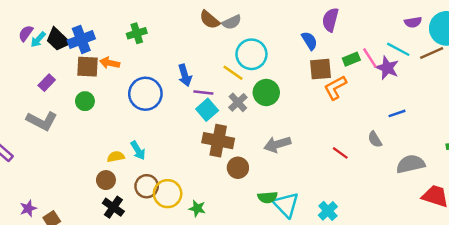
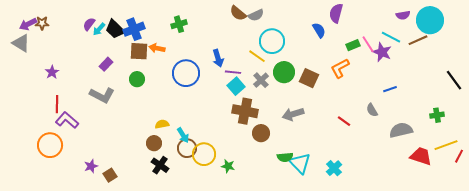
brown square: (321, 69) -> (309, 78), moved, turned 30
cyan arrow: (138, 150) -> (183, 135), moved

